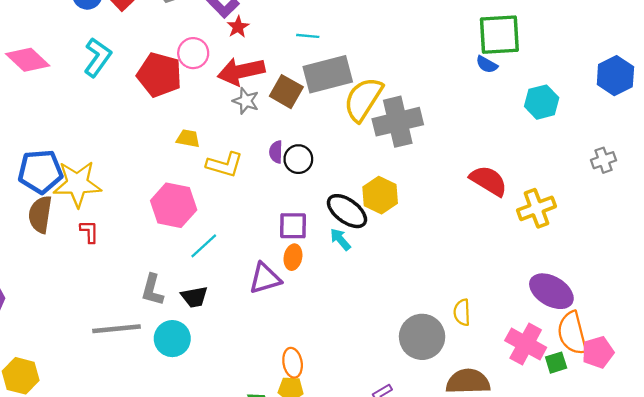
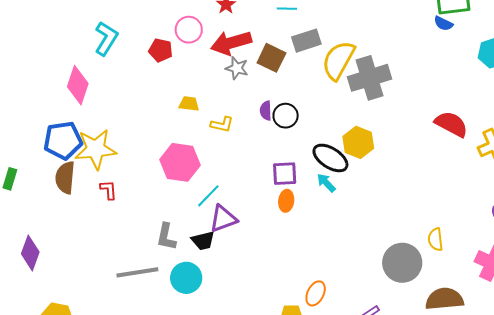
pink diamond: (28, 60) -> (78, 85), moved, turned 69
gray rectangle: (328, 74) -> (306, 41), size x0.7
red pentagon: (159, 75) -> (161, 50), size x0.6
yellow L-shape: (225, 165) -> (222, 124), size x0.7
purple triangle: (265, 278) -> (223, 219), moved
orange ellipse: (293, 363) -> (316, 293), moved, turned 40

